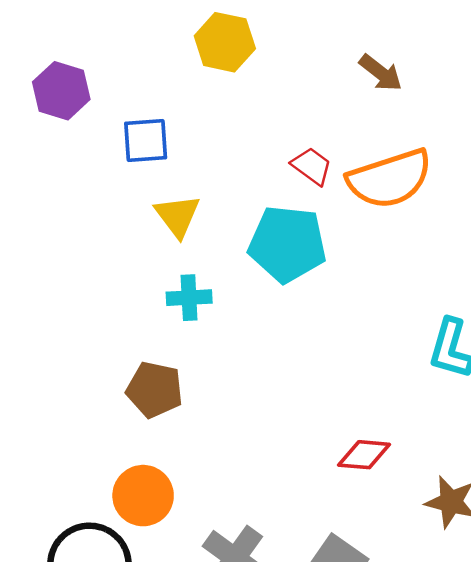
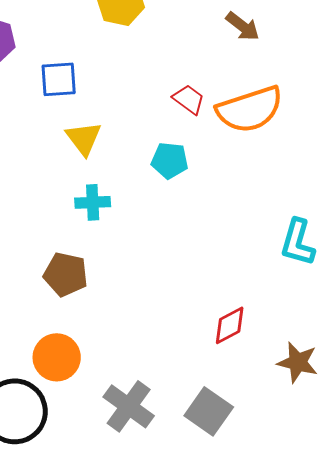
cyan pentagon: (287, 244) -> (170, 160), size x0.6
red diamond: (364, 455) -> (230, 325), turned -33

